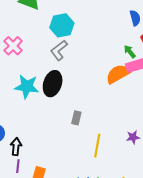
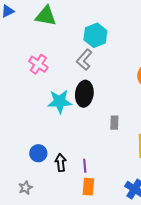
cyan hexagon: (62, 25) -> (95, 35), moved
purple line: (18, 166) -> (85, 166), moved

